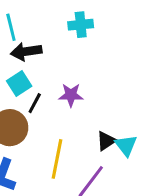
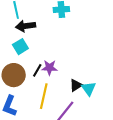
purple star: (71, 95) -> (50, 68), moved
black line: (35, 103) -> (37, 70), moved

